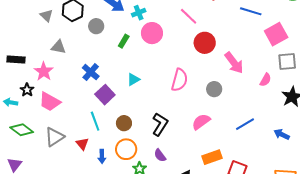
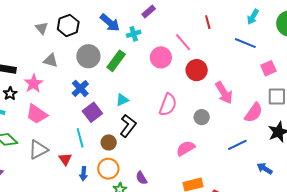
gray circle: (96, 26) -> (88, 56), moved, size x1.5
pink circle: (152, 33) -> (161, 57), moved
pink square: (276, 34) -> (268, 68), size x0.7
green rectangle: (124, 41) -> (116, 61), size x1.5
pink semicircle: (266, 80) -> (254, 113), size x1.5
black star: (27, 90) -> (10, 94), moved
black L-shape: (160, 124) -> (128, 126), moved
blue line: (245, 124) -> (237, 145), moved

